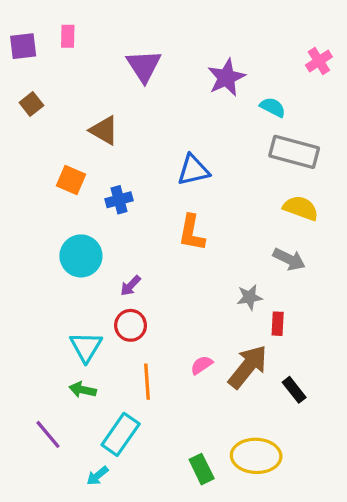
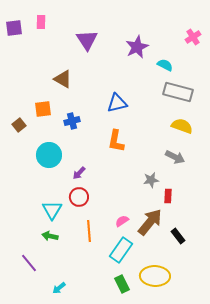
brown square: (31, 104) -> (19, 125), moved
orange square: (71, 180) -> (43, 109), turned -30
cyan rectangle: (121, 434) -> (121, 250), moved

